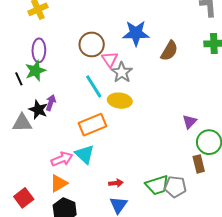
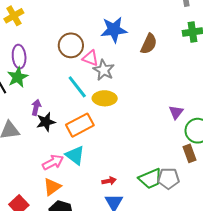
pink triangle: (110, 59) -> (90, 58), turned -30
black star: (38, 110) -> (46, 122), moved, turned -30

